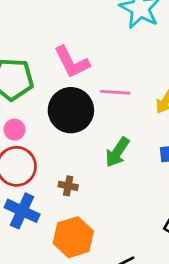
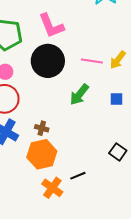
pink line: (115, 92) -> (92, 61), moved
brown cross: (68, 186) -> (42, 128), moved

